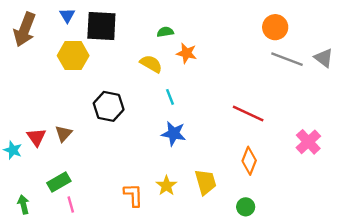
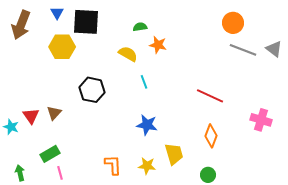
blue star: (174, 134) -> (147, 125), moved
pink cross: (308, 142) -> (261, 120), turned -30
yellow star: (166, 186) -> (147, 166), moved, turned -30

